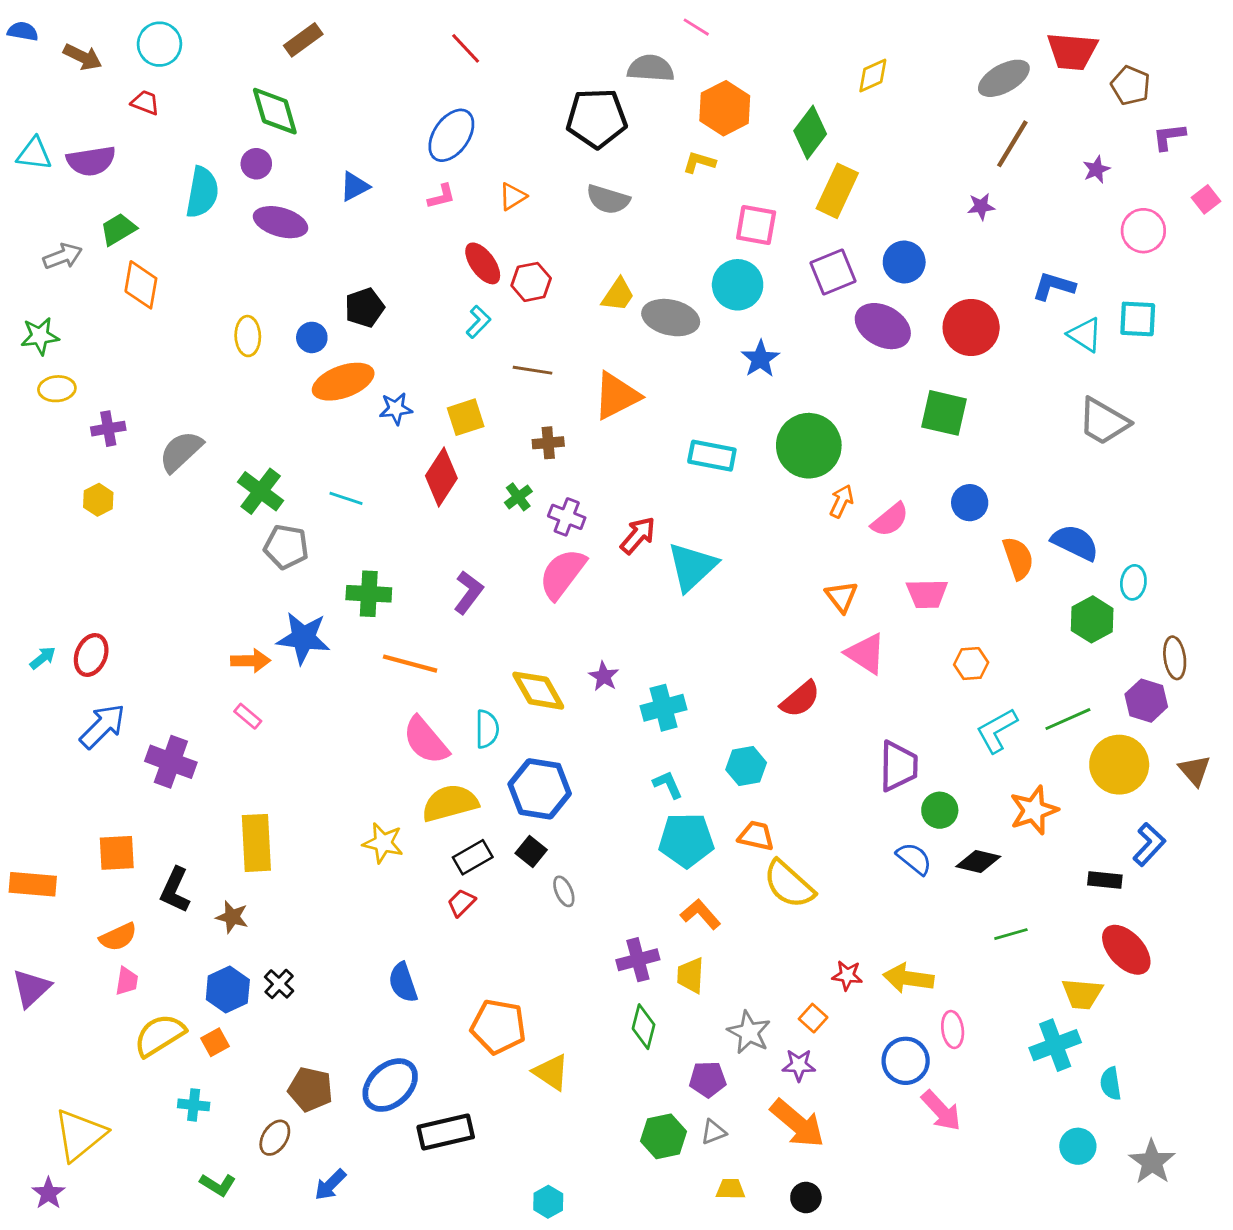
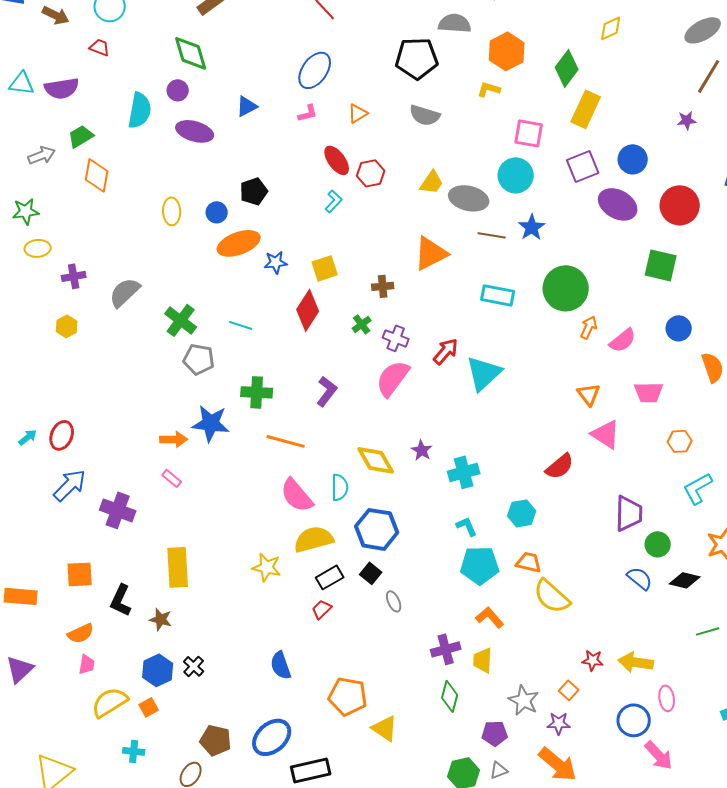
brown line: (533, 370) -> (492, 235), moved

